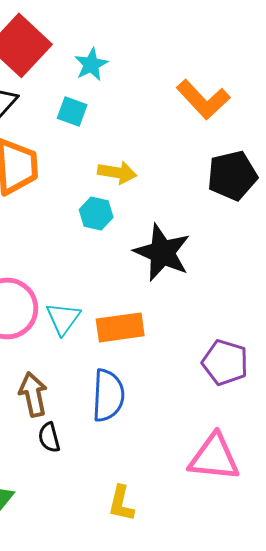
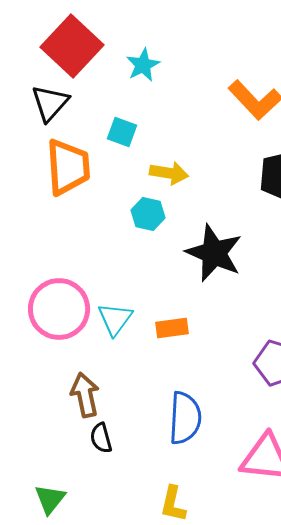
cyan square: (72, 111) -> (122, 132), moved
orange rectangle: (120, 327) -> (172, 328), size x0.7
blue semicircle: (108, 395) -> (185, 418), moved

